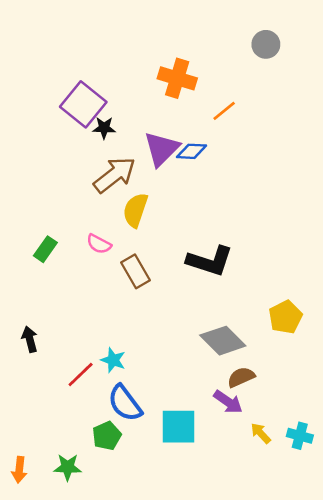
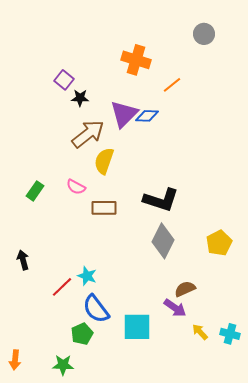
purple square: (83, 104) -> (64, 80), size x0.6
brown rectangle: (135, 271) -> (104, 208), turned -60
gray diamond: (223, 341) -> (163, 241), moved, turned 72
green star: (68, 467) -> (63, 365), moved

